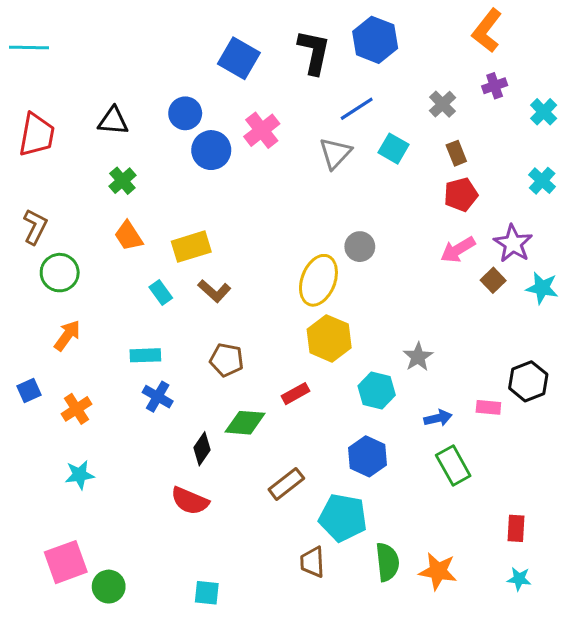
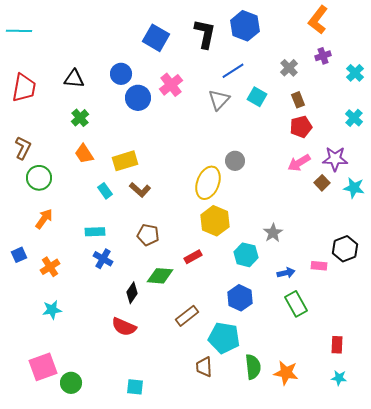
purple star: (513, 244) -> (335, 159), turned -30

